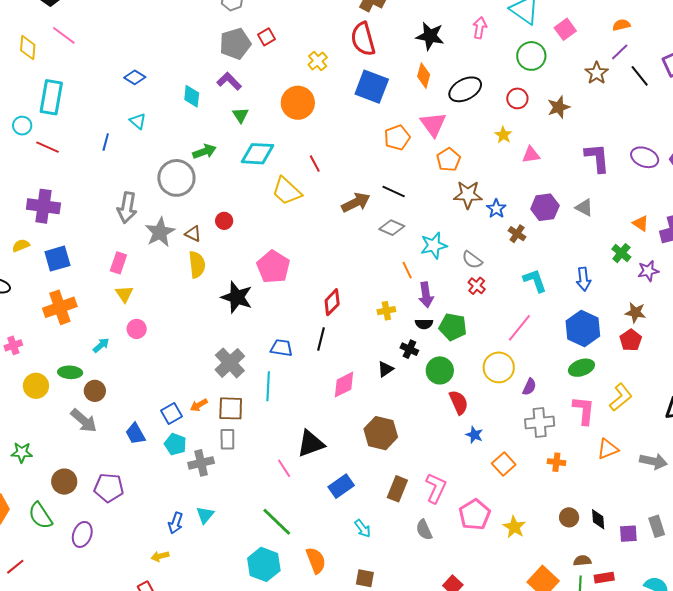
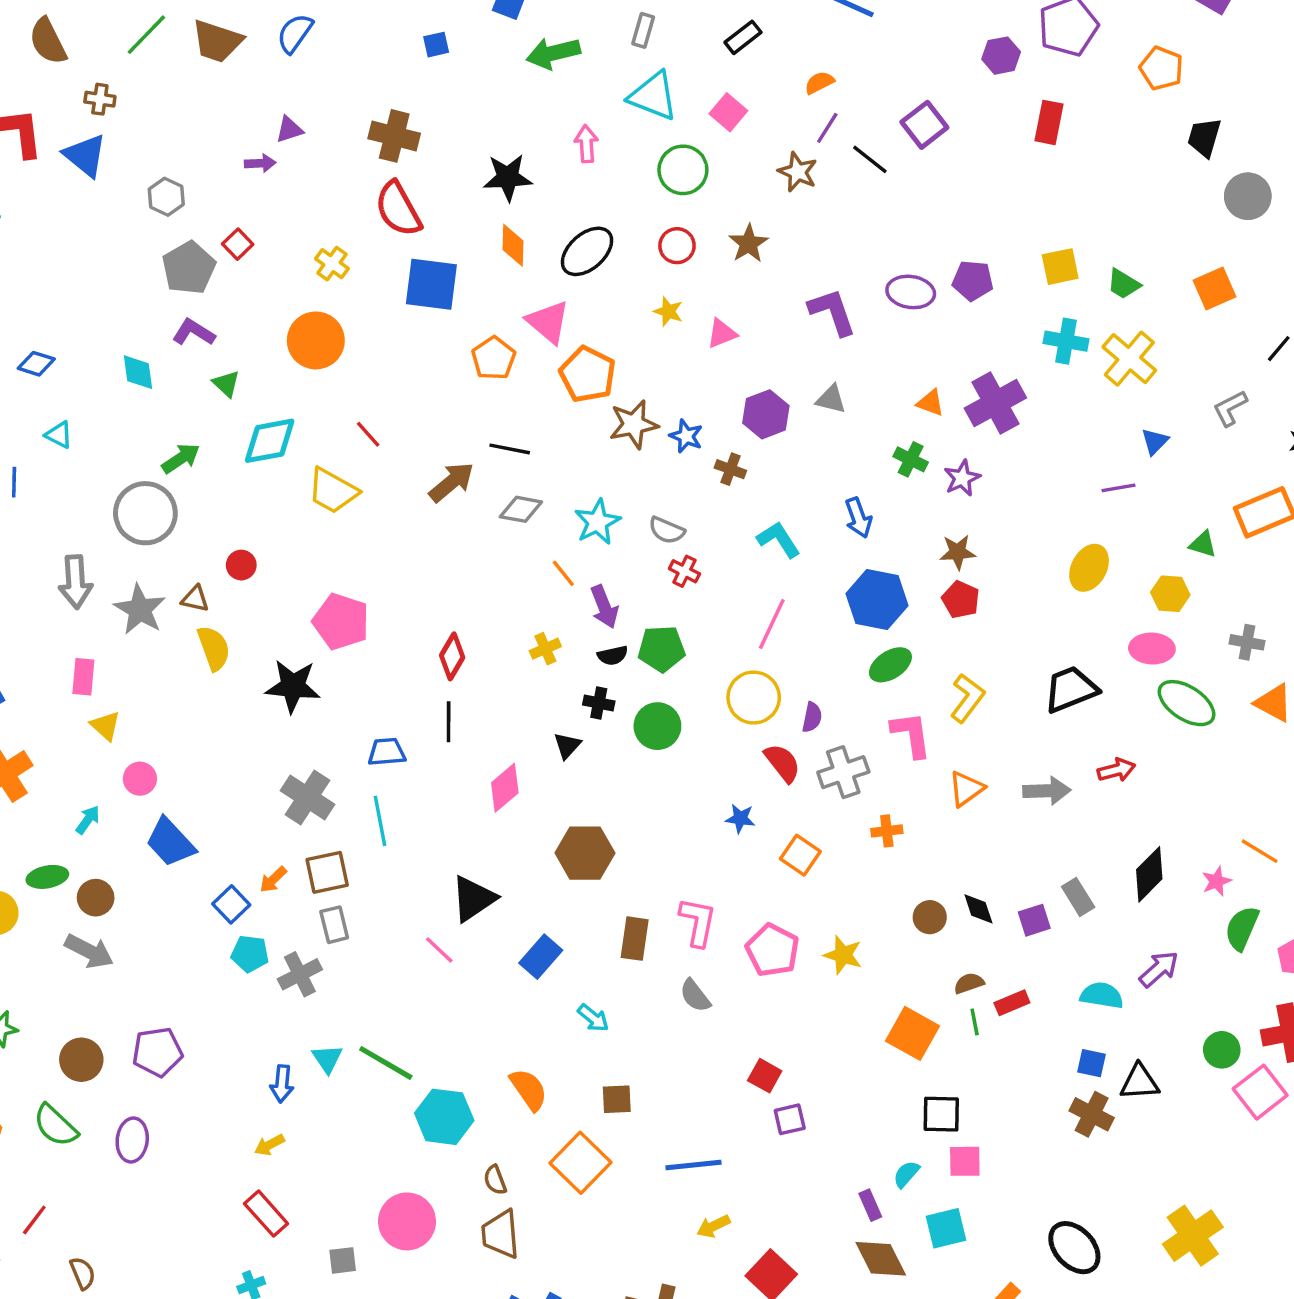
orange pentagon: (448, 160) -> (588, 374), size x1.4
red semicircle: (459, 402) -> (783, 763), moved
blue trapezoid: (135, 434) -> (170, 842), moved, size x1.4
green line: (277, 522) -> (386, 1063), moved

